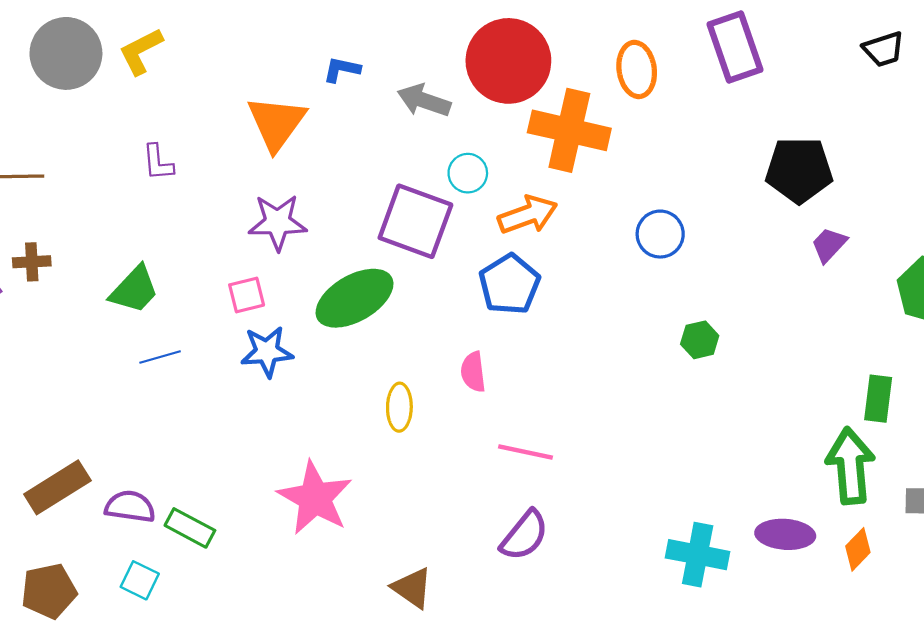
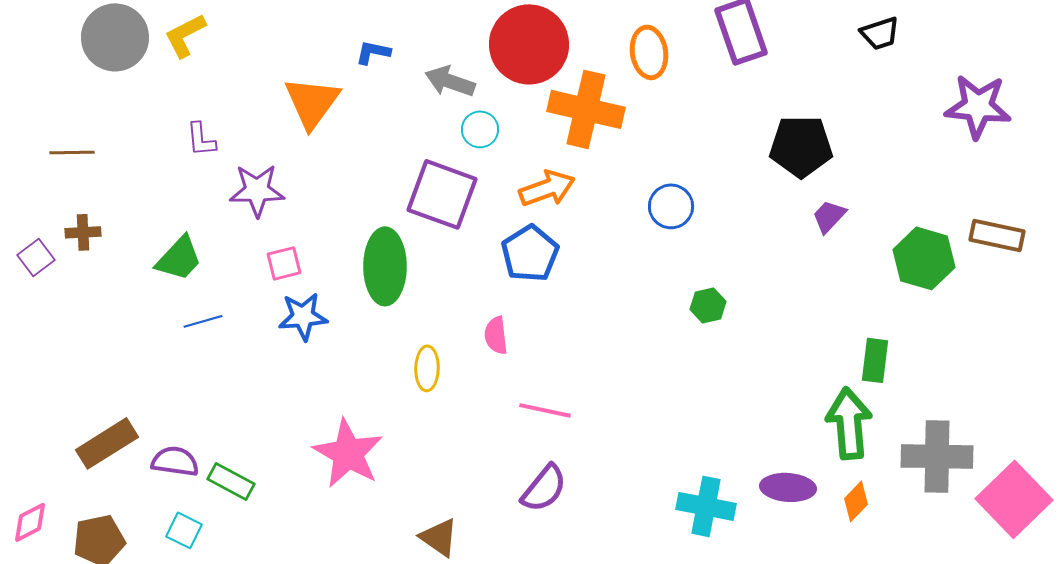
cyan circle: (468, 173) -> (480, 129), moved
purple star: (278, 222) -> (257, 190), moved
green ellipse: (355, 298) -> (385, 266), turned -60

